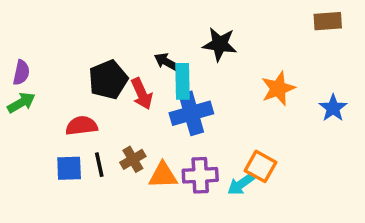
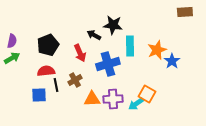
black star: (220, 44) -> (113, 25), moved
black pentagon: (108, 80) -> (48, 45), moved
cyan rectangle: (182, 81) -> (130, 46), moved
blue star: (333, 108) -> (172, 61), moved
brown cross: (133, 159) -> (75, 80), moved
black line: (99, 165) -> (56, 85), moved

